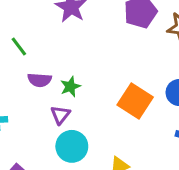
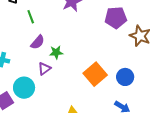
purple semicircle: (40, 80) -> (38, 42), turned -70
cyan circle: (72, 146) -> (24, 88), moved

